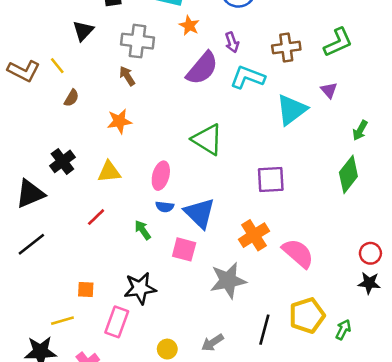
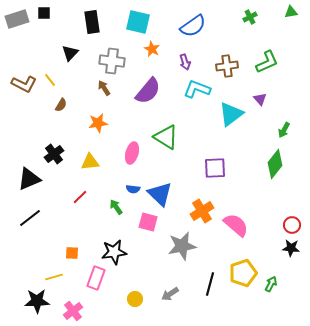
purple semicircle: (202, 68) -> (148, 91), moved
pink ellipse: (161, 176) -> (132, 153), moved

